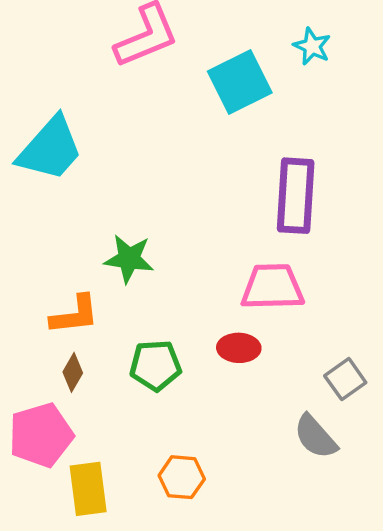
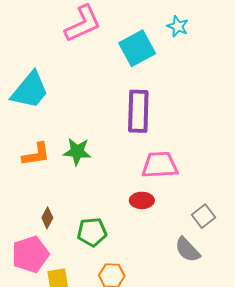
purple rectangle: (296, 196) -> (138, 111), moved
orange L-shape: (75, 315) -> (36, 154), moved
green pentagon: (155, 365) -> (92, 232), moved

